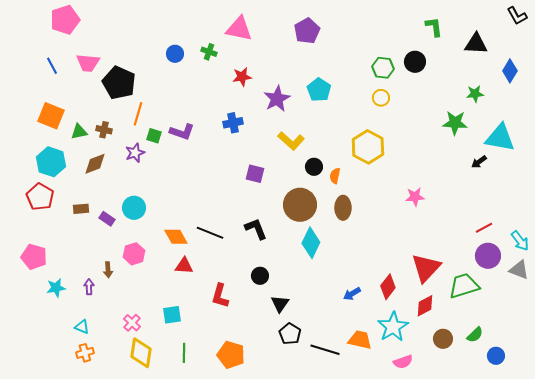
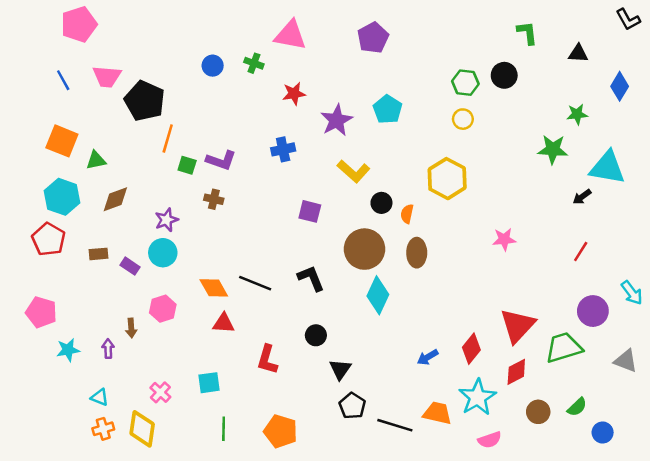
black triangle: (476, 44) -> (578, 53), size x0.7
brown cross: (104, 130) -> (214, 199), moved
purple star: (135, 153) -> (166, 220), moved
red line: (484, 228) -> (581, 251), moved, turned -30
gray triangle: (519, 270) -> (626, 361), moved
yellow diamond: (141, 353) -> (142, 429), moved

